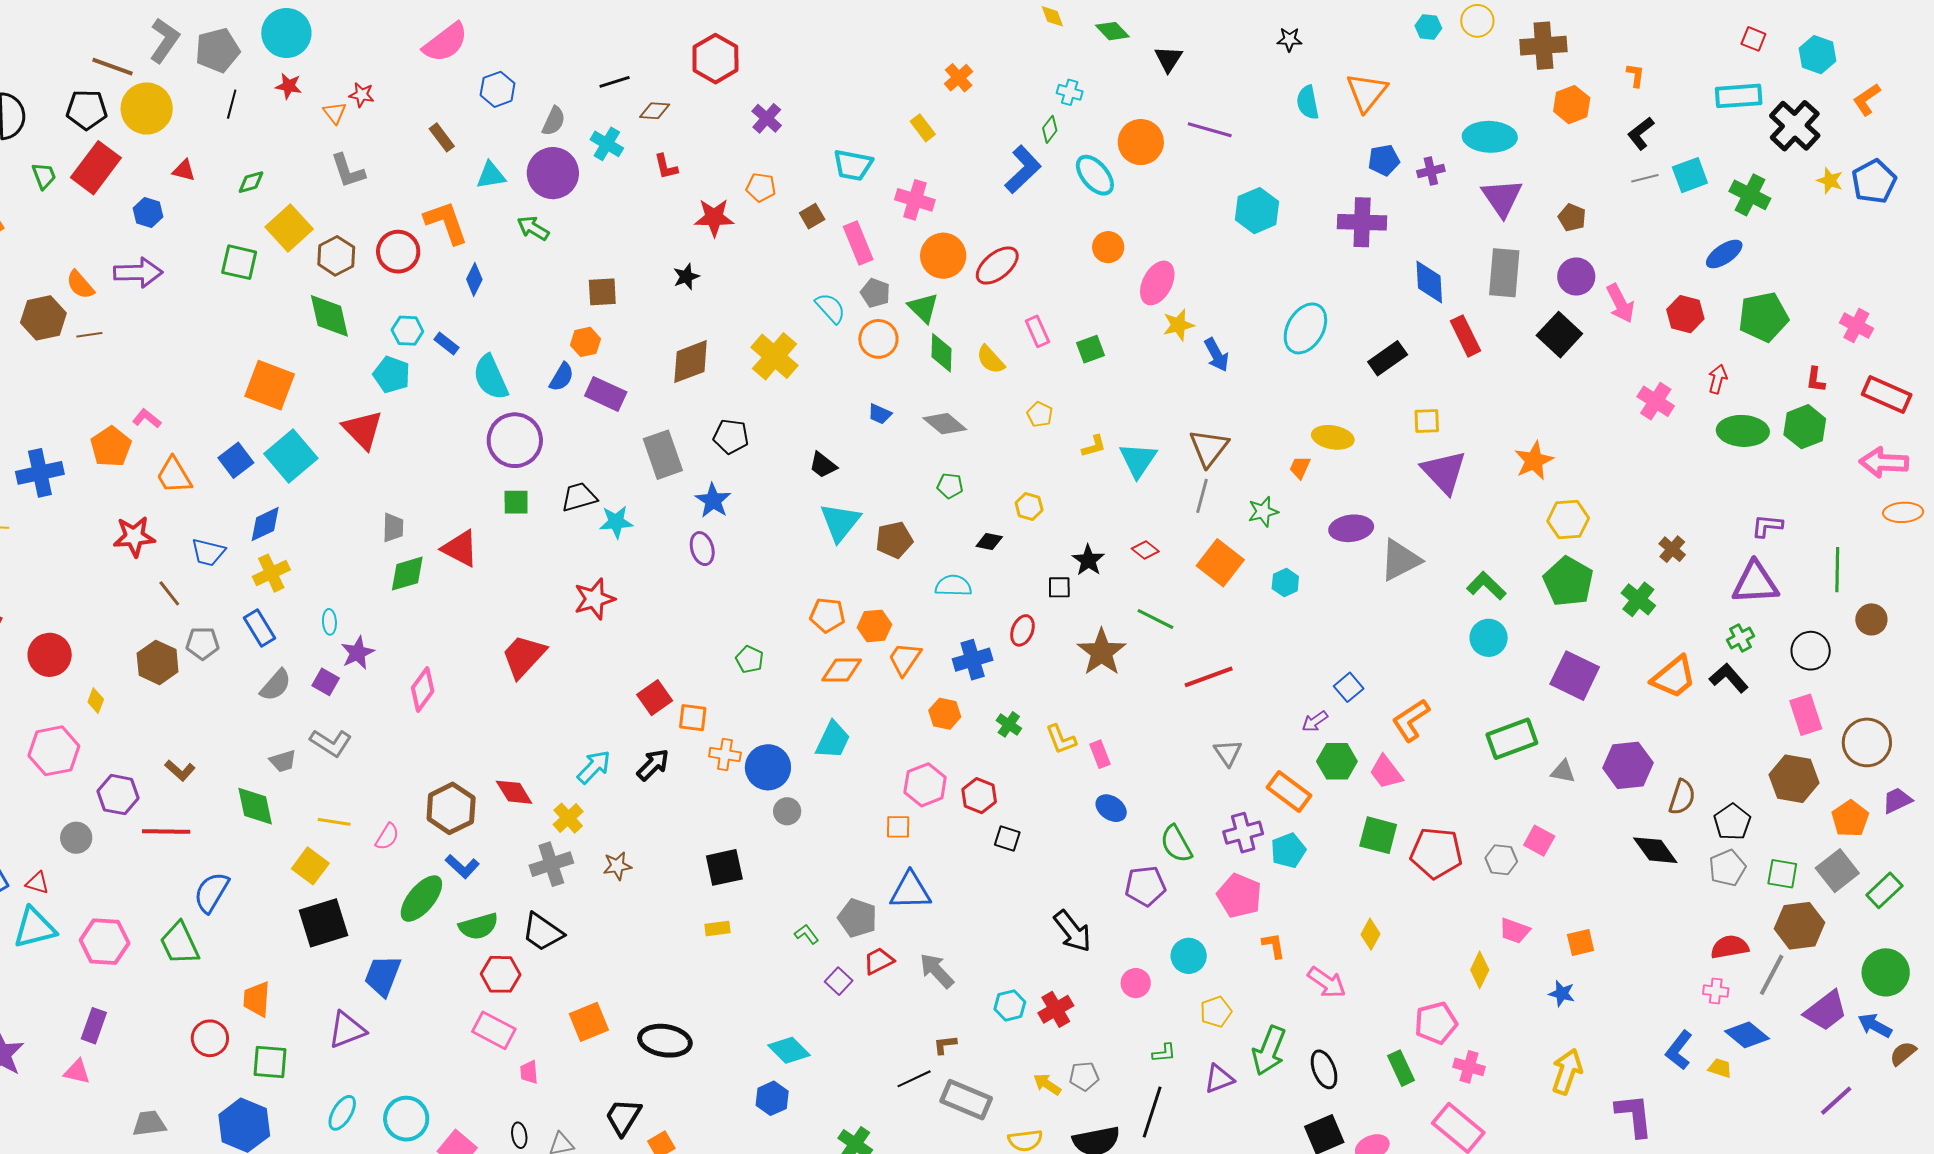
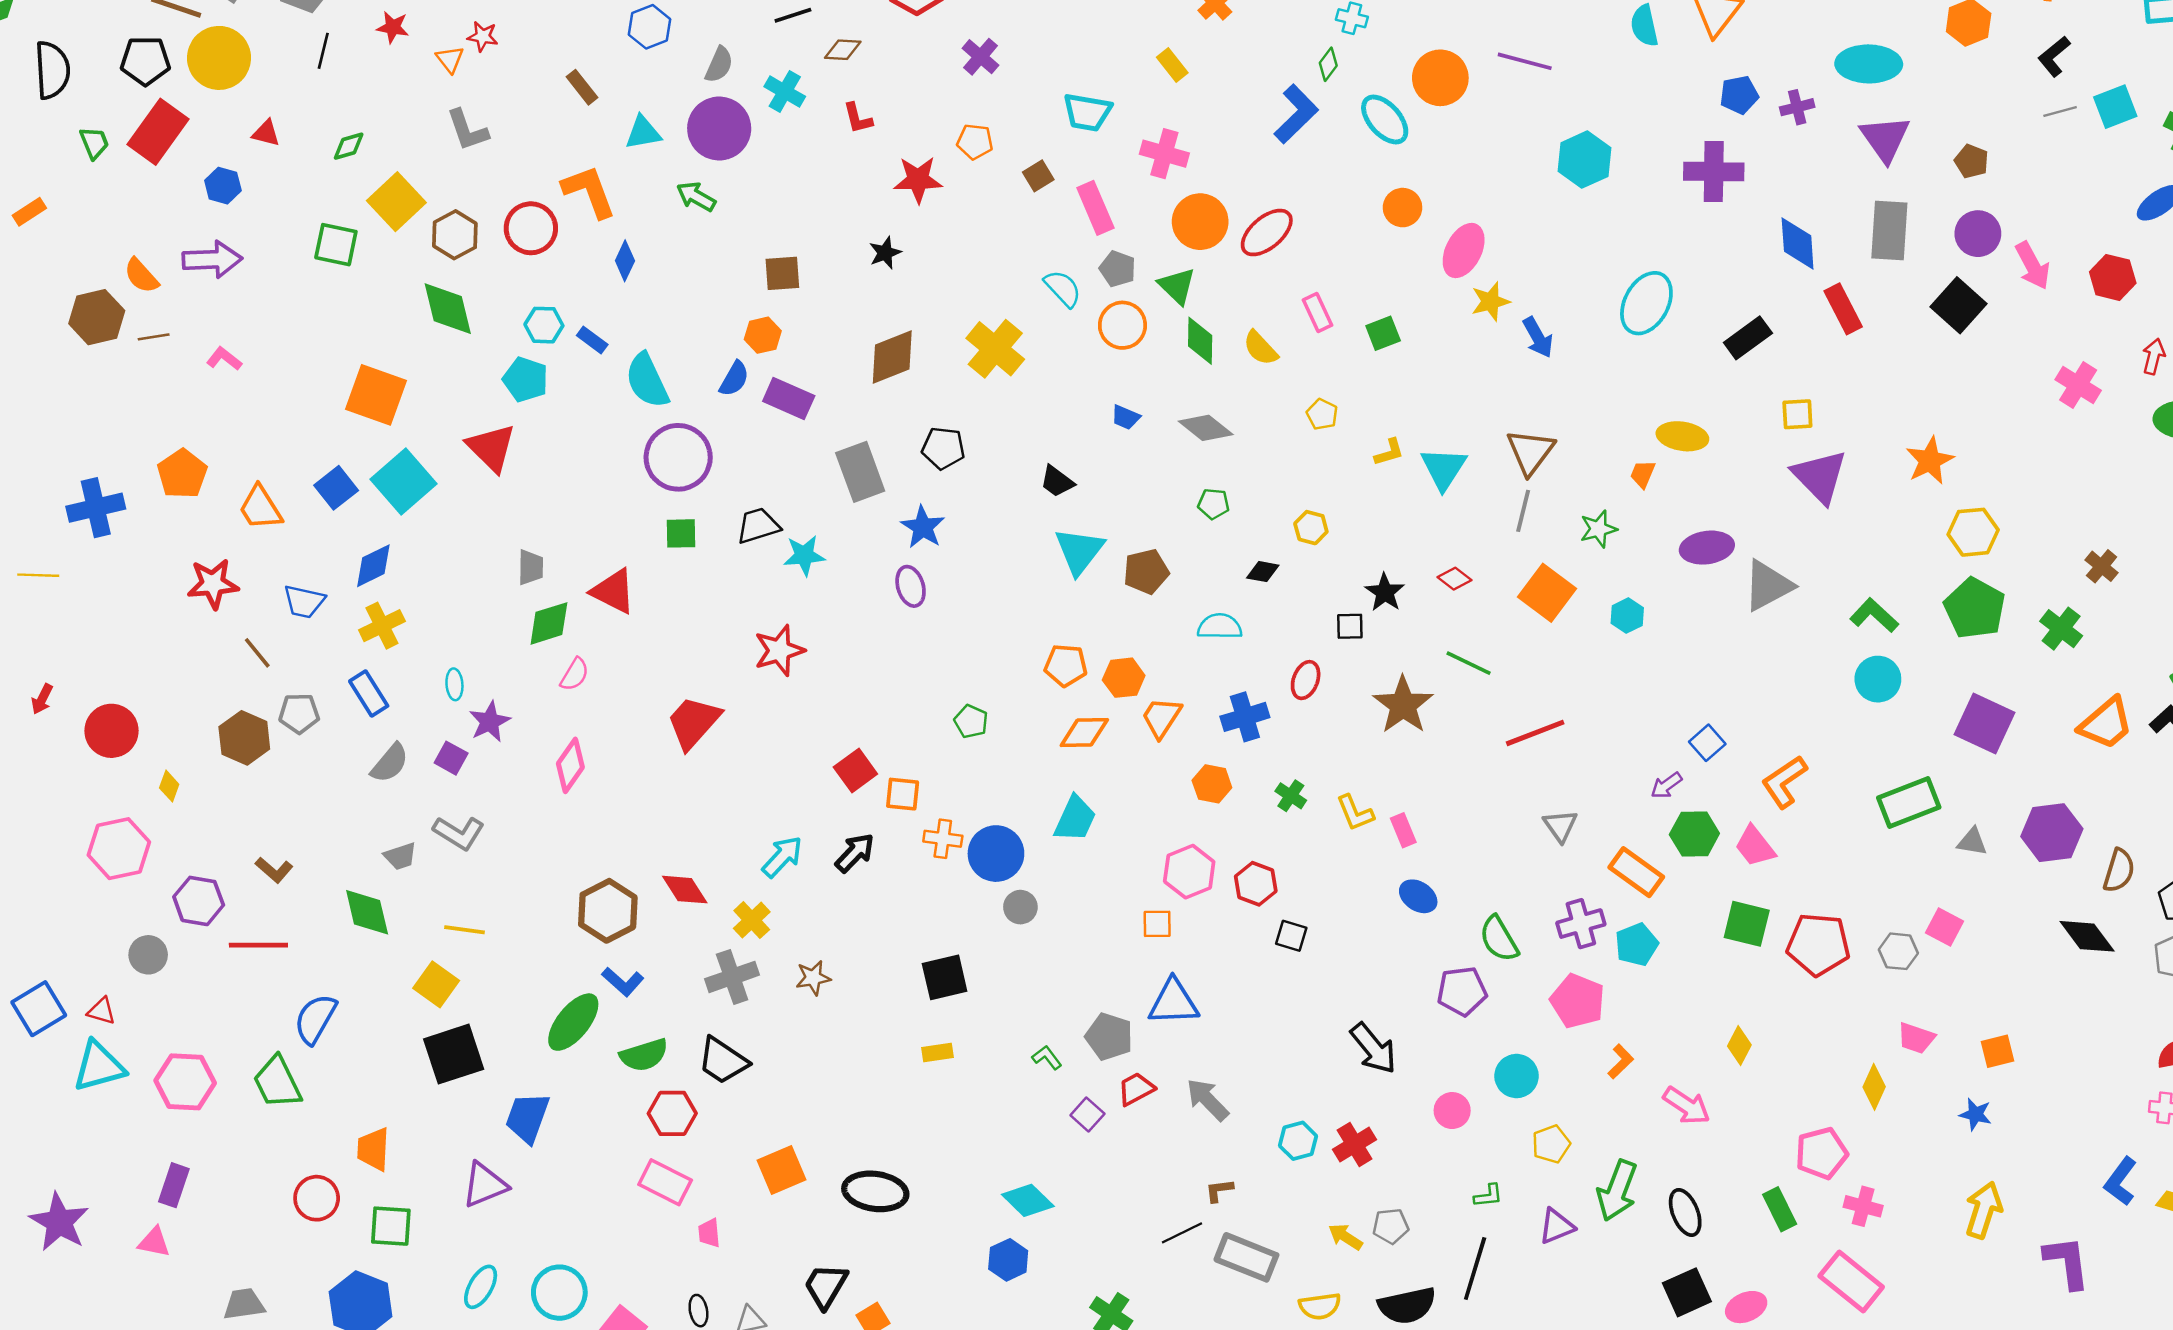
pink L-shape: (147, 418) -> (224, 359), moved
pink semicircle: (387, 837) -> (575, 674), moved
orange L-shape: (1274, 946) -> (1621, 1062), turned 56

